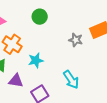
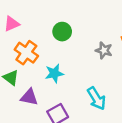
green circle: (40, 17) -> (62, 32), moved

